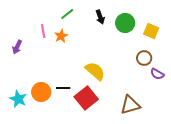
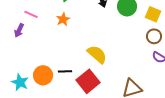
pink line: (43, 31) -> (31, 14), moved, turned -56
brown circle: (144, 58) -> (154, 36), moved

